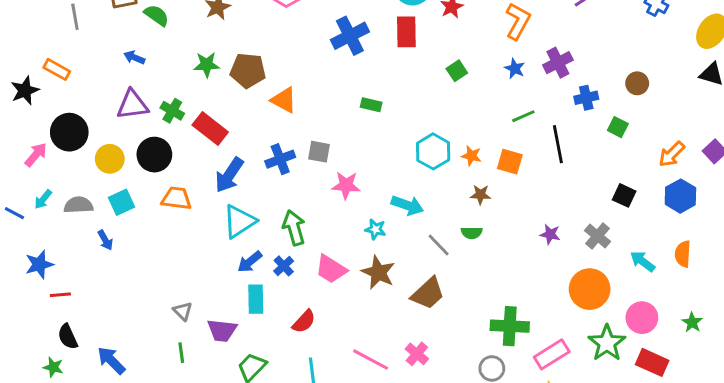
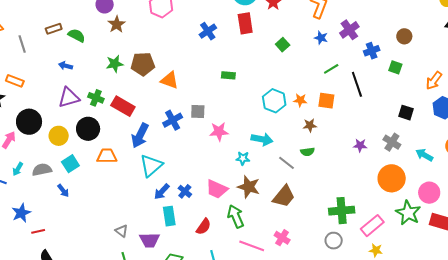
blue cross: (350, 36) -> (208, 31), size x0.7
green arrow: (294, 228) -> (236, 216), moved

